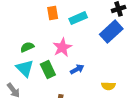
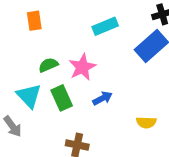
orange rectangle: (53, 13) -> (34, 21), moved
green semicircle: (27, 47) -> (48, 65), moved

